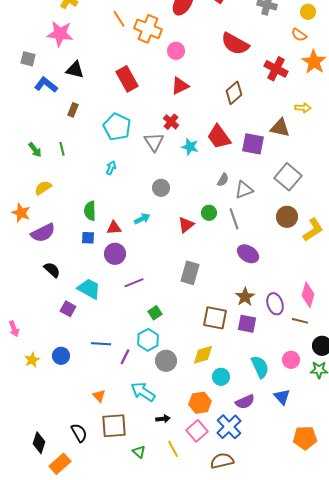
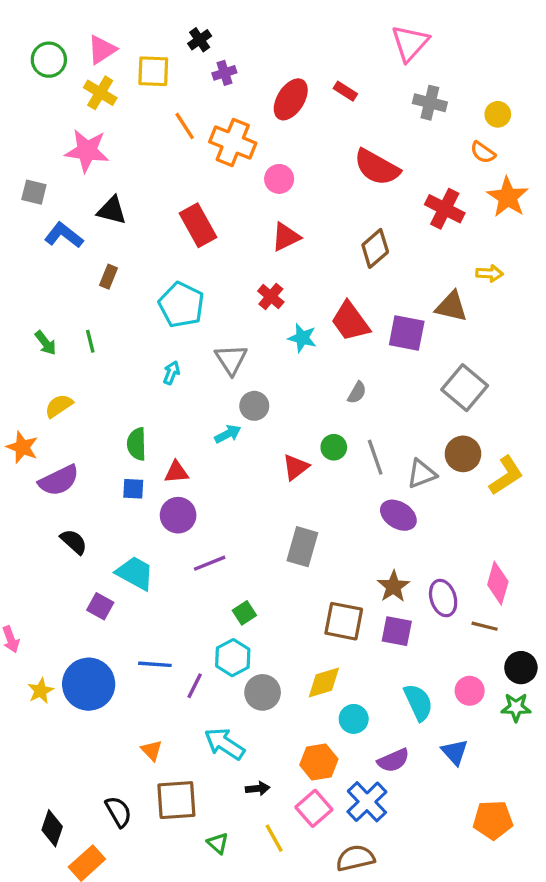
gray triangle: (154, 142) -> (231, 359), moved
gray triangle: (244, 190) -> (422, 474), moved
cyan arrow: (142, 219) -> (228, 434), moved
blue circle: (61, 356) -> (89, 684), size x1.8

